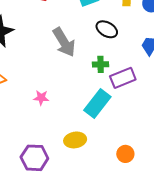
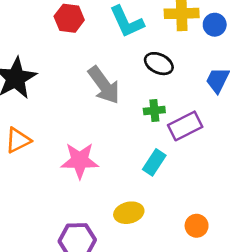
pink star: (41, 98) -> (80, 161), size x1.8
cyan rectangle: (97, 103) -> (154, 162), size x0.7

